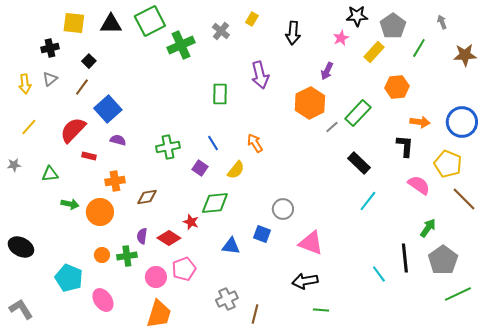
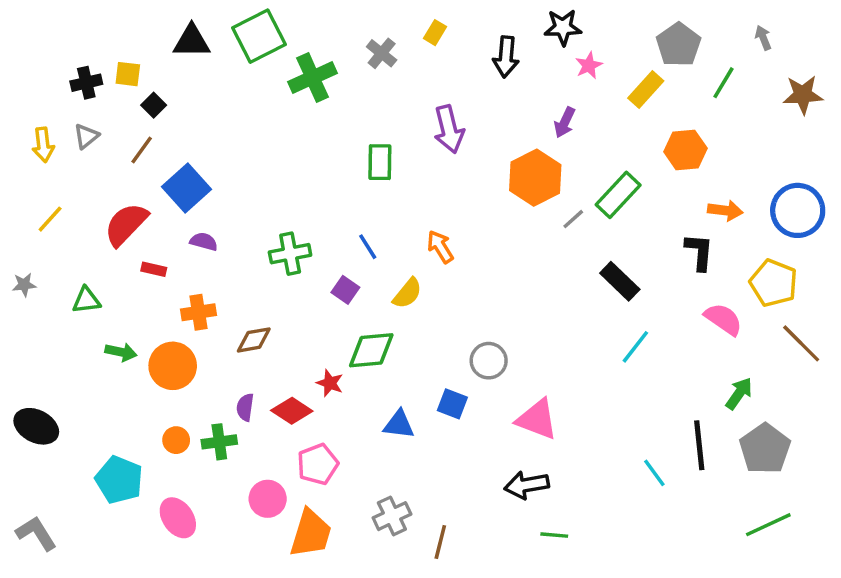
black star: (357, 16) -> (563, 27), moved
yellow square: (74, 23) -> (128, 74), moved, size x0.7
pink circle: (156, 277) -> (268, 499), moved
green line: (458, 294) -> (768, 525), moved
orange trapezoid: (159, 314) -> (311, 533), moved

